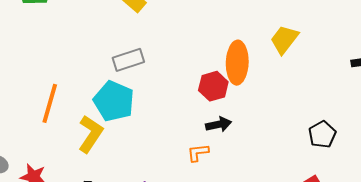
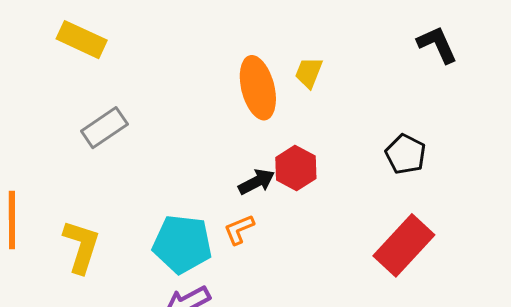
yellow trapezoid: (284, 40) -> (309, 72), moved, size x0.7
red hexagon: (213, 86) -> (296, 168), moved
cyan pentagon: (114, 101) -> (182, 244), moved

